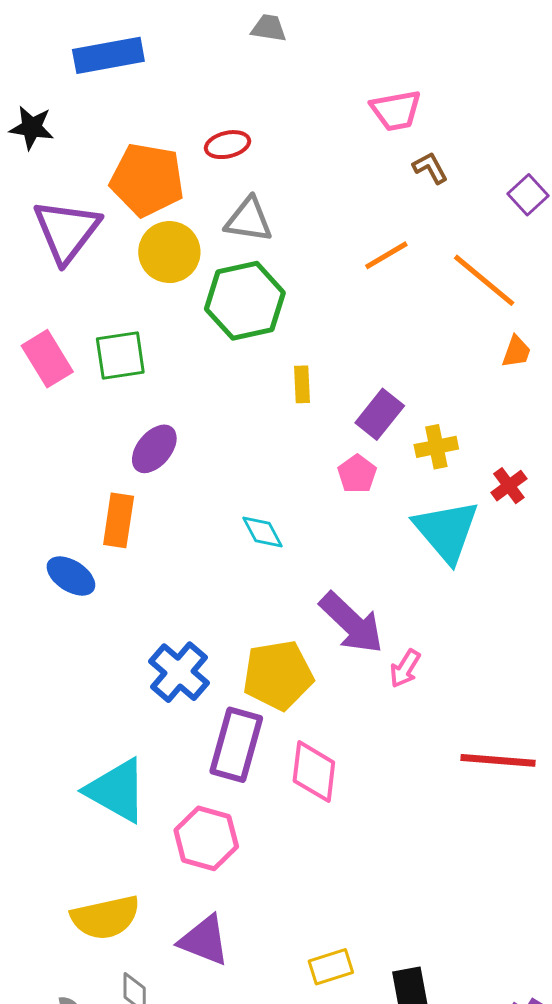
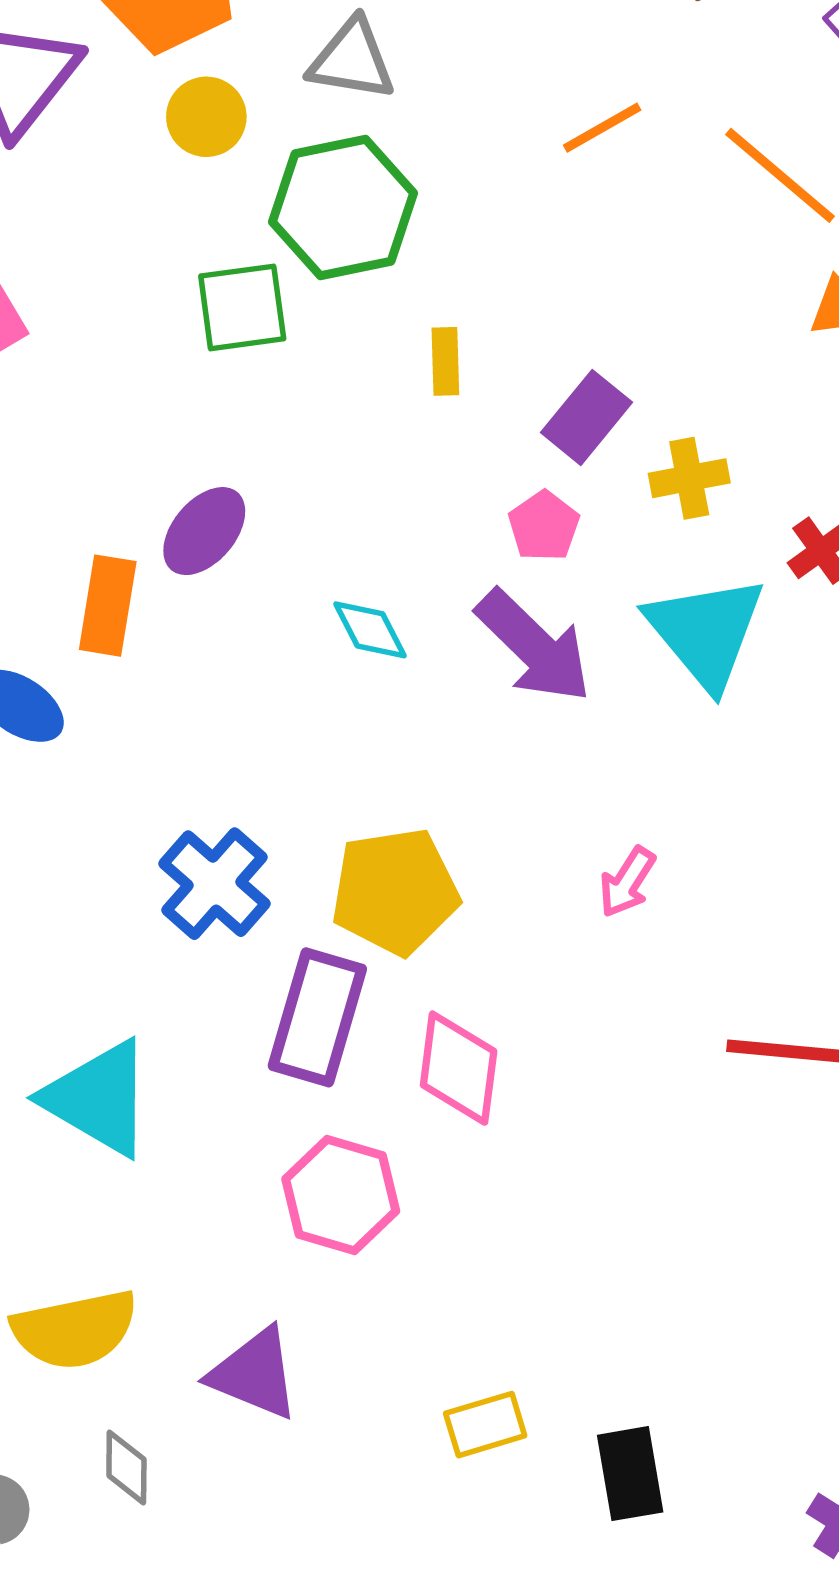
yellow circle: (169, 252) -> (206, 117), size x0.7
green square: (120, 356) -> (242, 307), moved
purple ellipse: (154, 449) -> (204, 531), moved
purple arrow: (351, 623) -> (534, 646), moved
pink hexagon: (206, 838) -> (341, 1195), moved

